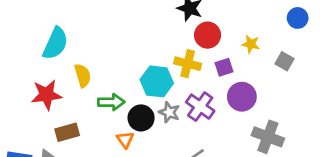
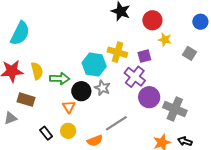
red circle: (208, 35) -> (152, 20), moved
yellow semicircle: (83, 75) -> (37, 71), moved
purple circle: (242, 97) -> (149, 97), moved
purple cross: (200, 107) -> (135, 77), moved
brown rectangle: (67, 132) -> (26, 100), turned 30

